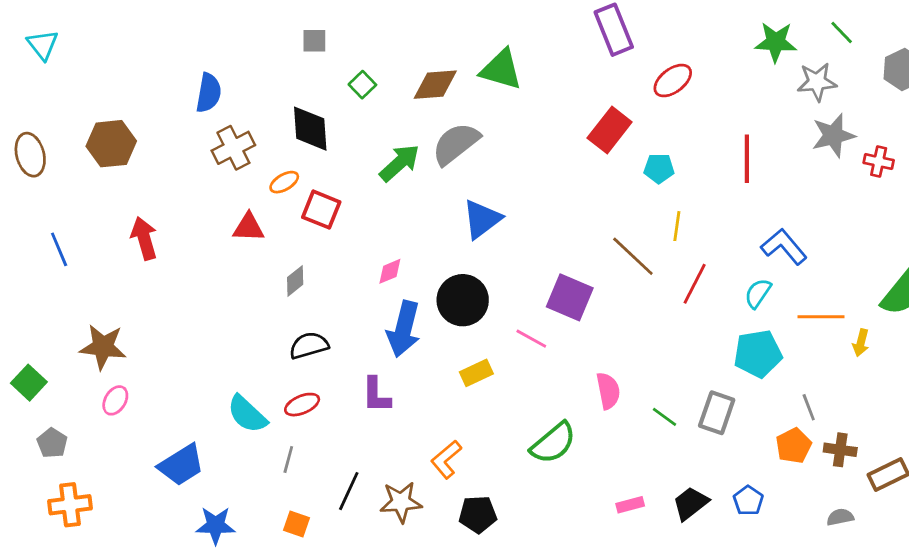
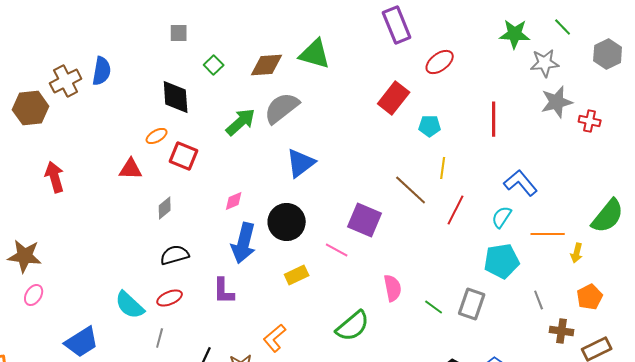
brown cross: (233, 148) -> (66, 81), moved
orange pentagon: (794, 446) -> (590, 297), moved

